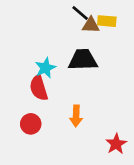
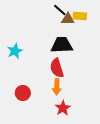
cyan star: (45, 68) -> (15, 51), moved
red semicircle: (39, 88) -> (57, 68), moved
red star: (116, 144) -> (63, 108), moved

